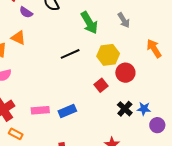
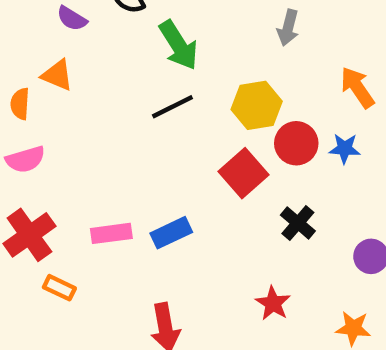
gray arrow: (124, 20) -> (288, 28), turned 49
green arrow: (89, 23) -> (179, 45), moved
red square: (101, 85) -> (244, 173), size x1.5
blue star: (144, 109) -> (345, 149), moved

